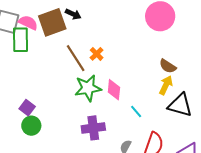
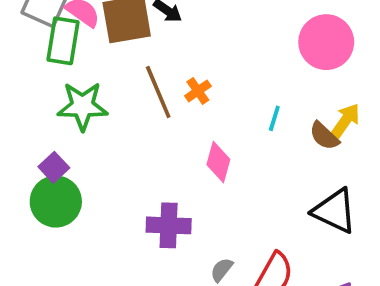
yellow arrow: (166, 85) -> (346, 120), moved
green star: (88, 88) -> (83, 106), moved
cyan line: (136, 112) -> (274, 118), moved, turned 48
green circle: (31, 126) -> (56, 202), size x1.4

